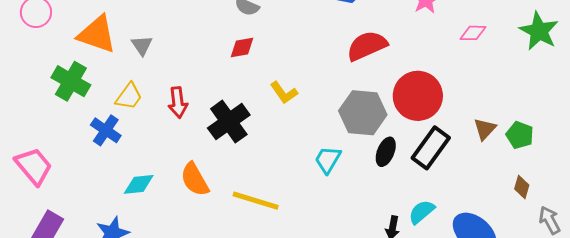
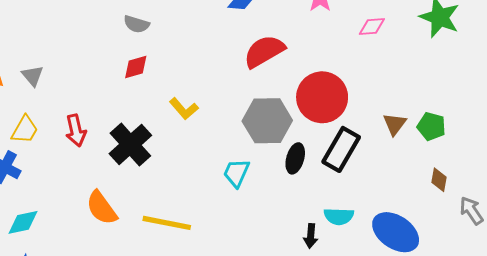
cyan diamond: (139, 184) -> (23, 222), moved
cyan semicircle: (422, 212) -> (339, 216), turned -132

